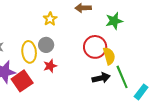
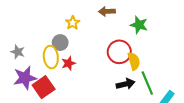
green star: (114, 21) -> (139, 25), turned 30
gray circle: (46, 45) -> (60, 43), moved
red star: (50, 66) -> (68, 63), moved

